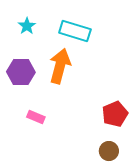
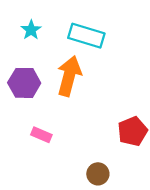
brown circle: (109, 151) -> (98, 174), moved

